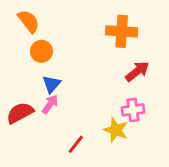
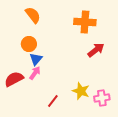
orange semicircle: (29, 21) -> (33, 15), moved
orange circle: (41, 51) -> (29, 44), moved
pink cross: (133, 110) -> (102, 98), moved

